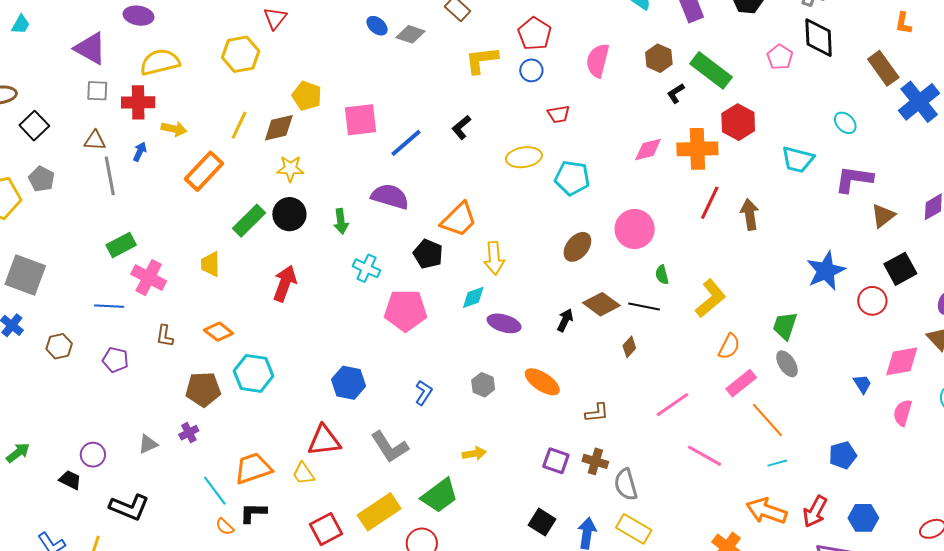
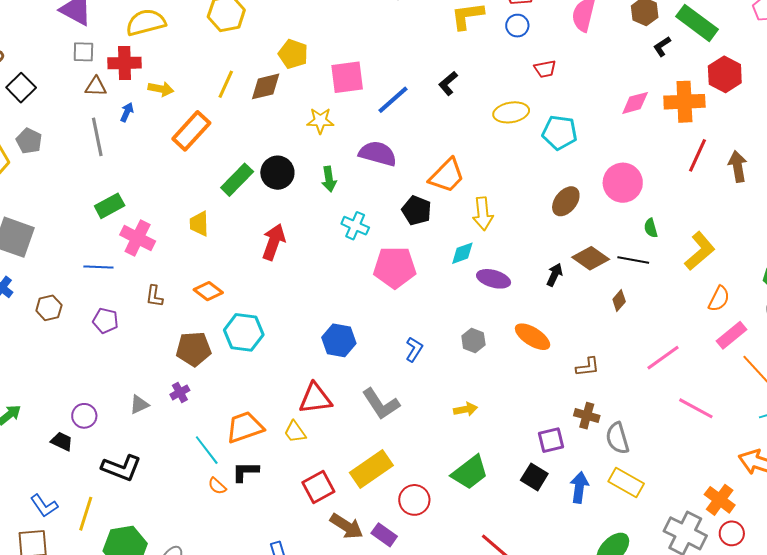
brown triangle: (95, 141) -> (96, 87), moved
yellow star: (290, 169) -> (320, 121), moved
purple square: (556, 461) -> (551, 440), moved, turned -32
green trapezoid: (440, 496) -> (470, 472), moved

